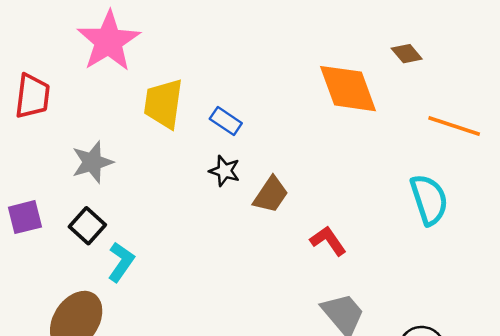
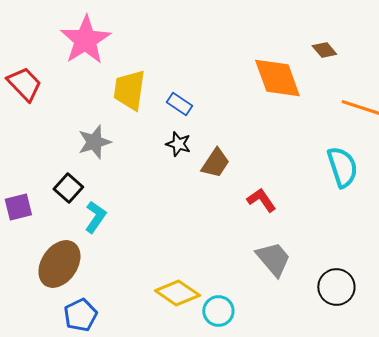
red trapezoid: (32, 96) -> (24, 84), turned -51
gray star: (92, 162) -> (94, 142), moved
purple square: (25, 217) -> (18, 207), moved

